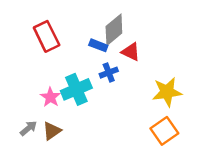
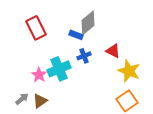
red triangle: (131, 52) -> (113, 51), moved
yellow star: (167, 92) -> (129, 71), turned 30

